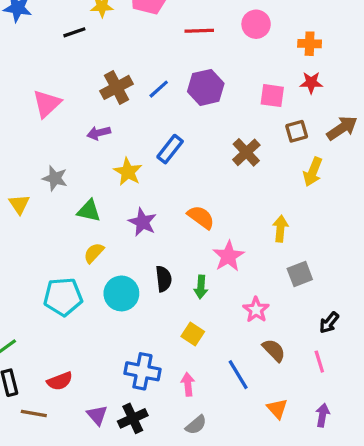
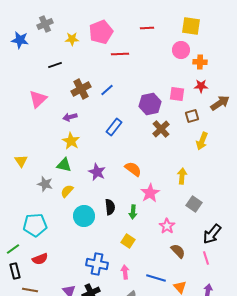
pink circle: (256, 24) -> (181, 50), moved
red line: (199, 31) -> (120, 54), moved
black line: (74, 32) -> (55, 65), moved
purple hexagon: (206, 87) -> (150, 104), moved
brown arrow: (342, 128) -> (220, 103), moved
yellow star: (128, 172) -> (71, 141), moved
gray star: (55, 178) -> (45, 184), moved
gray square: (300, 274) -> (194, 204), turned -35
cyan pentagon: (63, 297) -> (35, 225), moved
black arrow: (329, 323) -> (212, 234), size x1.5
blue line: (238, 375) -> (156, 278), moved, turned -42
red semicircle: (60, 381) -> (40, 259), moved

